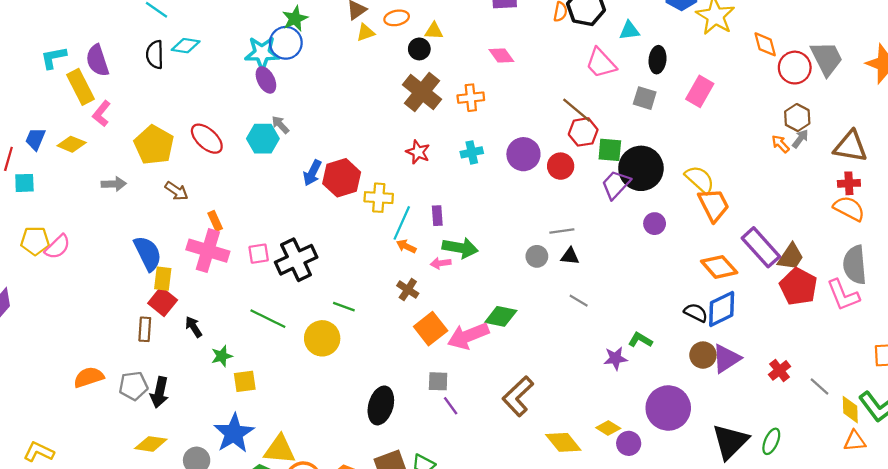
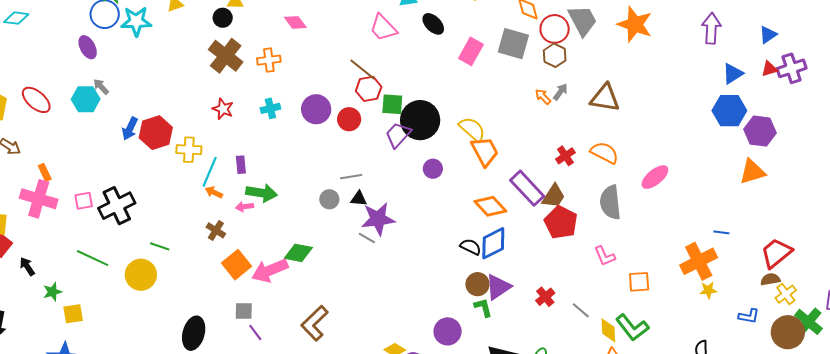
cyan star: (262, 53) -> (136, 21), moved
black ellipse: (658, 60) -> (433, 24), turned -50
gray square: (645, 98) -> (513, 44), moved, size x1.5
brown hexagon: (797, 118) -> (555, 55), moved
red cross: (849, 183) -> (565, 156), moved, turned -30
pink L-shape: (843, 295) -> (605, 256), moved, size x0.7
green L-shape: (640, 340) -> (483, 308), moved, turned 45
purple star: (615, 358) -> (378, 219), moved, size x1.6
purple circle: (668, 408) -> (448, 331), size x0.7

